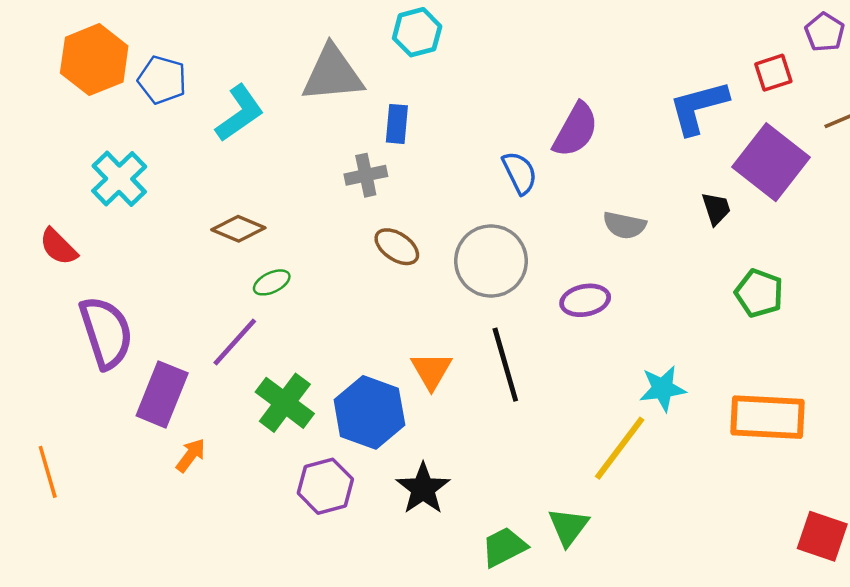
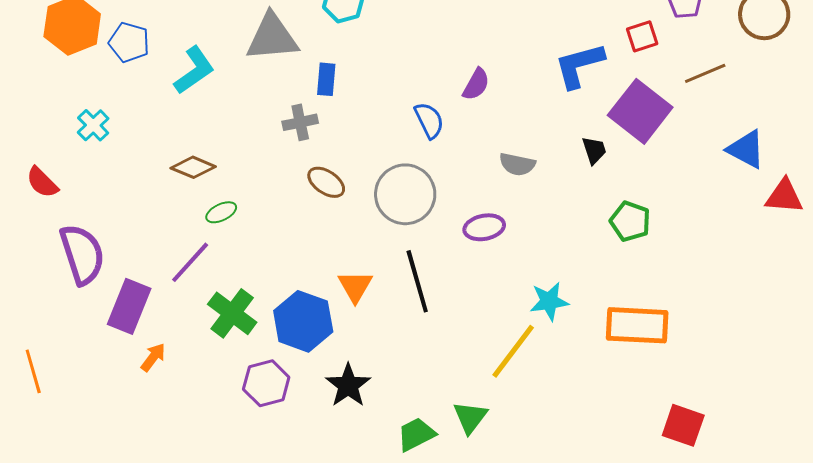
purple semicircle: (576, 130) -> (476, 84), size x0.7
cyan cross: (119, 179) -> (93, 125), size x0.7

